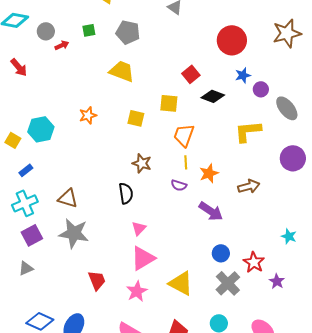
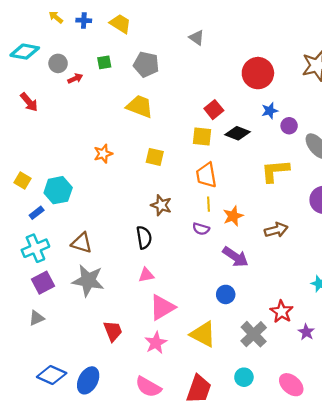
yellow square: (169, 103) -> (202, 136), moved
cyan hexagon: (41, 129) -> (58, 190), moved
orange trapezoid: (184, 135) -> (206, 175), turned -30
pink triangle: (139, 228) -> (146, 275), moved, turned 35
blue circle: (221, 253) -> (226, 294), moved

